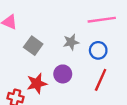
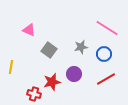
pink line: (102, 20) -> (107, 28), turned 40
red line: (101, 80) -> (106, 79), turned 36

